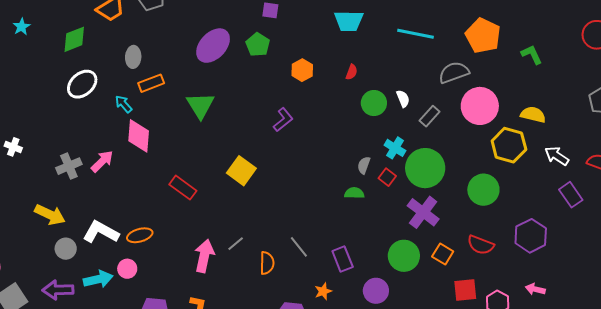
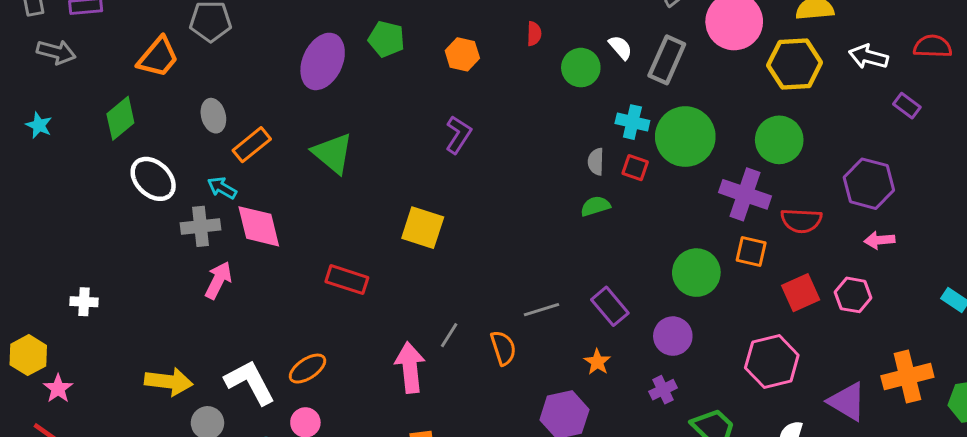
white ellipse: (82, 84) -> (153, 179), turned -76
gray rectangle: (430, 116) -> (667, 60), size x1.4
gray cross: (69, 166) -> (201, 226), moved, turned 35
purple rectangle: (571, 195) -> (907, 106), size x0.7
purple cross: (423, 212) -> (745, 194), moved
white L-shape: (101, 232) -> (250, 382), turned 51
gray line: (299, 247) -> (542, 310), turned -50
pink arrow: (535, 289) -> (879, 240), moved

